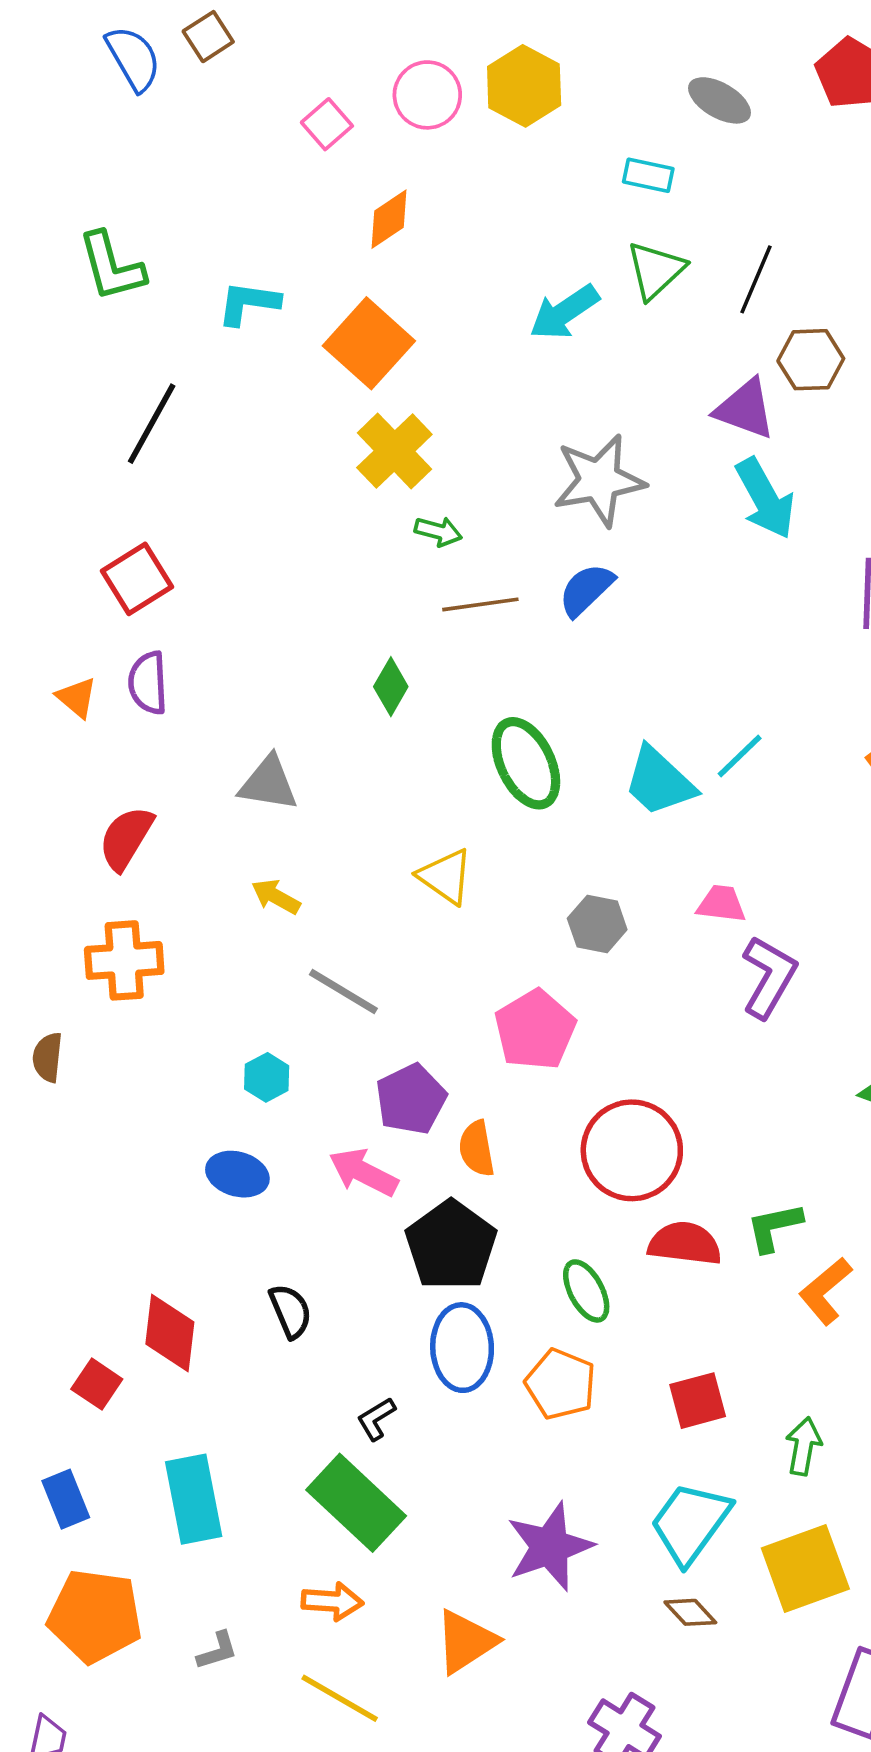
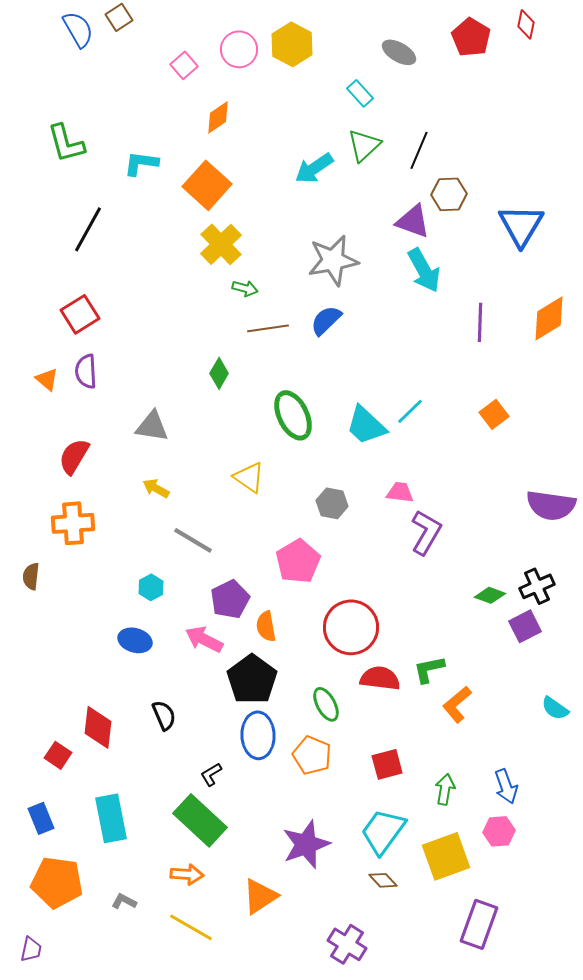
cyan rectangle: (648, 175) -> (360, 93), turned 36
gray L-shape: (217, 1651) -> (124, 901), turned -135

